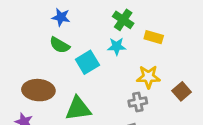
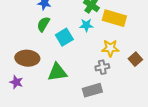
yellow rectangle: (154, 37) -> (114, 18), size x1.6
green semicircle: (60, 45) -> (43, 24), turned 91

